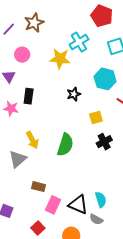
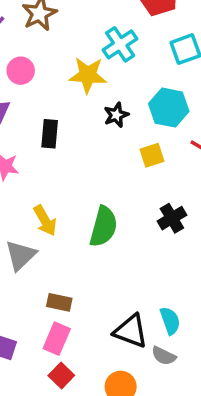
black star: (74, 94) -> (116, 115), moved
black rectangle: (29, 96) -> (50, 134), moved
yellow square: (96, 117) -> (152, 155), moved
pink rectangle: (53, 205) -> (57, 339), moved

